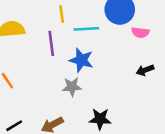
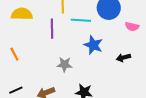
pink semicircle: (140, 32) -> (132, 26), moved
blue star: (81, 60) -> (93, 45), moved

